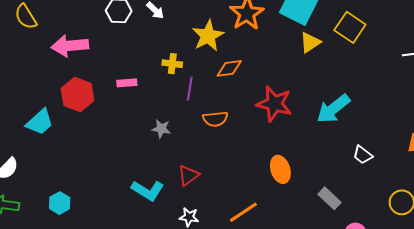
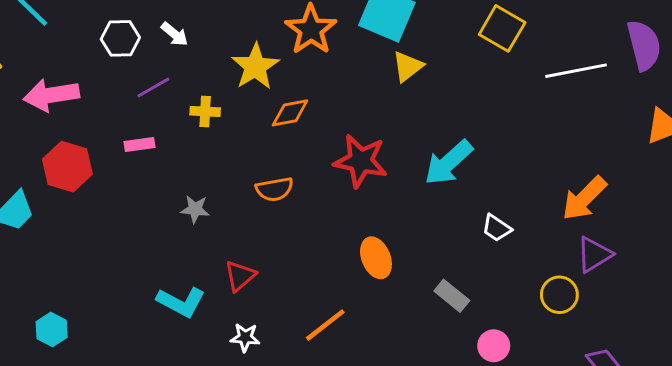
yellow square: (350, 27) -> (502, 28), moved
purple line: (190, 89) -> (153, 88), moved, turned 55

